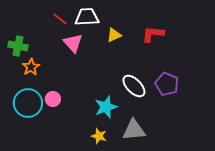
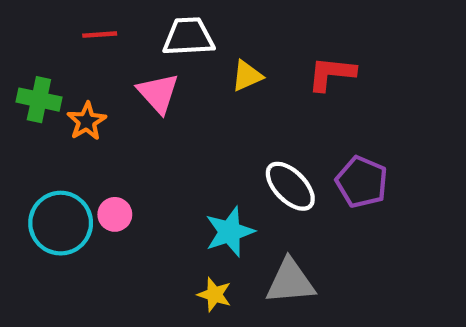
red line: (60, 19) -> (100, 35), moved, turned -42
orange star: (31, 67) -> (87, 121), moved

